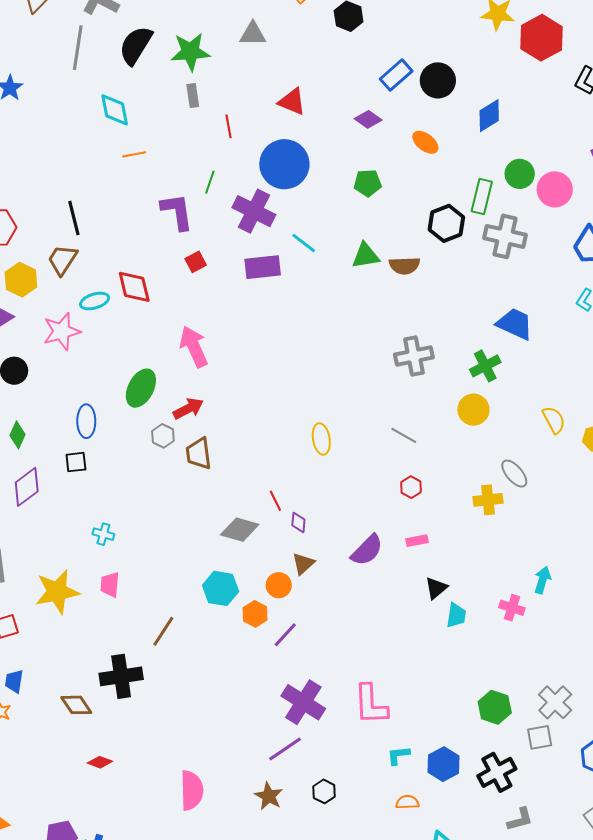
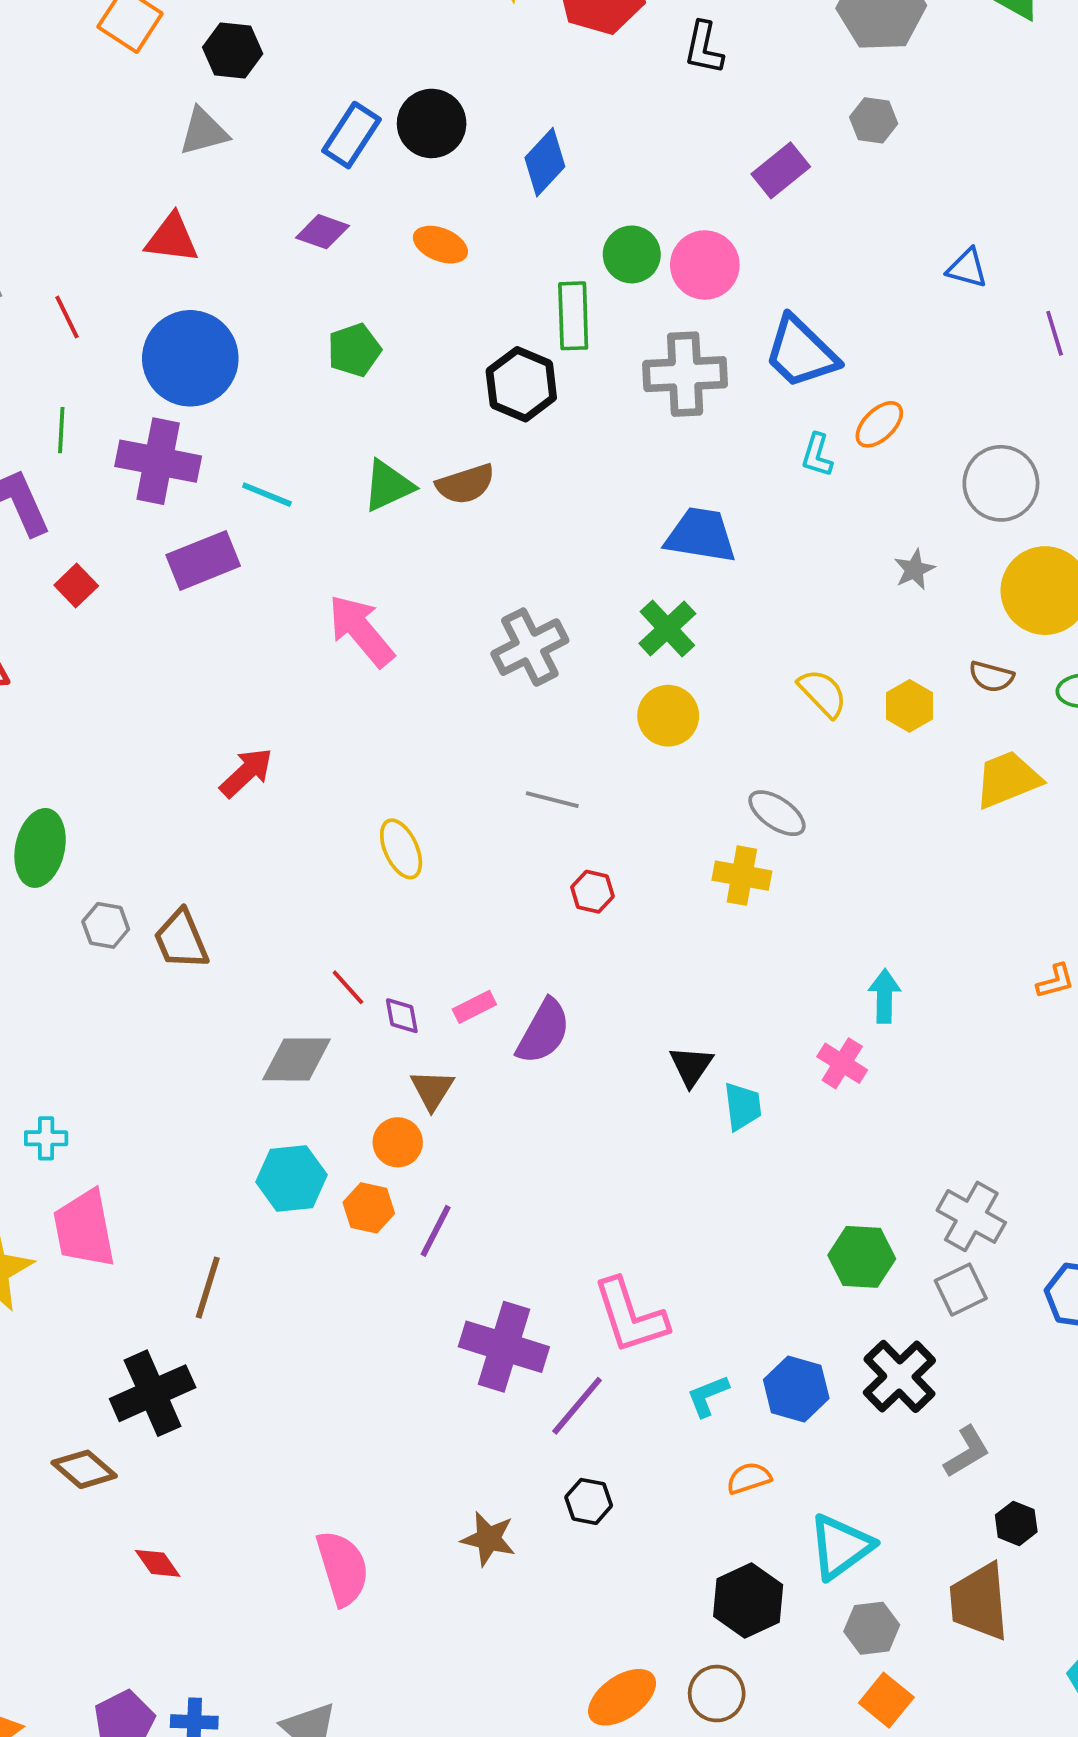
gray triangle: (253, 34) -> (204, 132), moved
gray cross: (505, 236) -> (685, 374), moved
pink arrow: (194, 347) -> (361, 631), moved
red arrow: (188, 408) -> (246, 773), moved
yellow cross: (488, 500) -> (742, 876), turned 32
pink rectangle: (417, 541) -> (474, 1007), moved
pink trapezoid: (110, 585) -> (84, 1229), size x1.6
pink cross: (512, 608) -> (842, 1063), turned 30
purple line: (285, 749) -> (577, 1406), moved
red diamond: (100, 762) -> (158, 1563), turned 50

